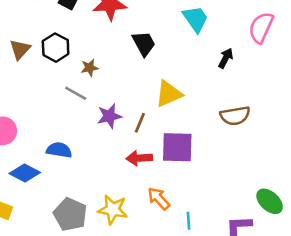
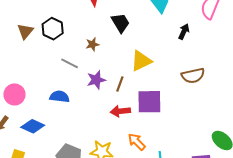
brown star: (90, 68) -> (92, 44), moved
blue semicircle: (59, 150) -> (59, 97), moved

